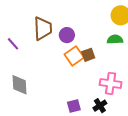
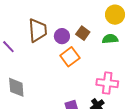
brown square: (88, 55) -> (83, 33), moved, turned -32

